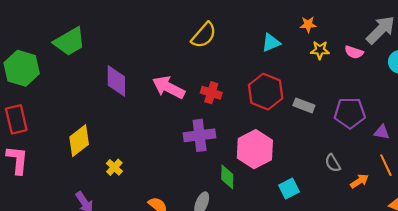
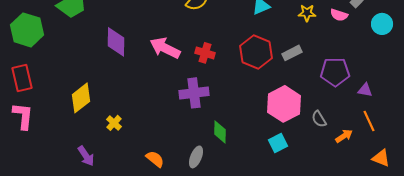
gray rectangle: (304, 105) -> (292, 53), moved, turned -48
pink hexagon: (255, 149) -> (284, 104), moved

